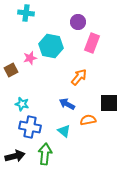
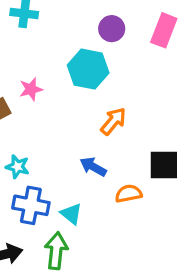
pink rectangle: (92, 43) -> (164, 30), moved
cyan hexagon: (51, 46) -> (88, 69), moved
cyan triangle: (64, 131) -> (71, 214), moved

